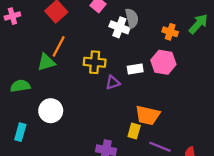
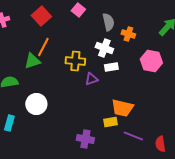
white cross: (119, 27) -> (104, 48), moved
orange cross: (170, 32) -> (128, 34), moved
pink hexagon: (163, 62) -> (151, 61), moved
yellow rectangle: (134, 131) -> (110, 122), turned 64

